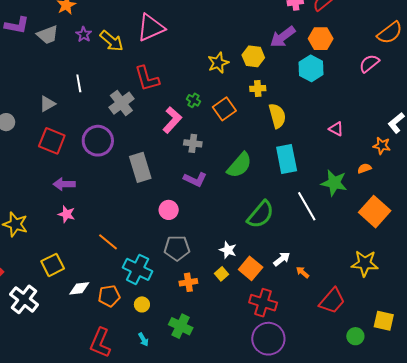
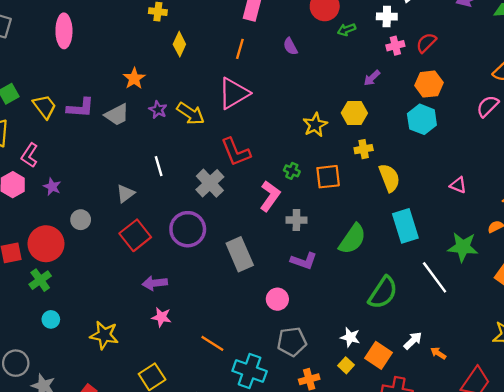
purple arrow: (283, 37) -> (372, 78), moved, size x0.6
orange square: (224, 109) -> (328, 177), turned 35
red square: (52, 141) -> (135, 235), turned 36

